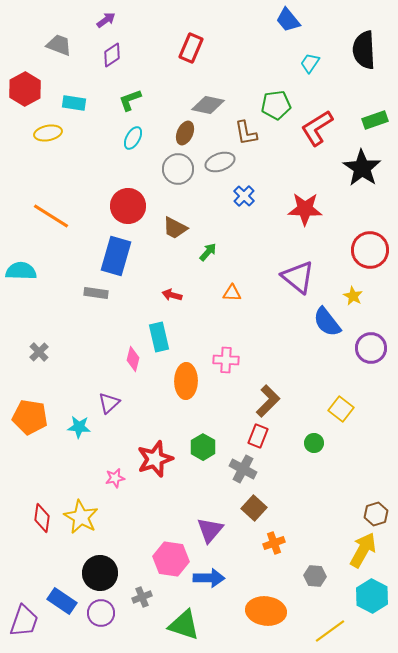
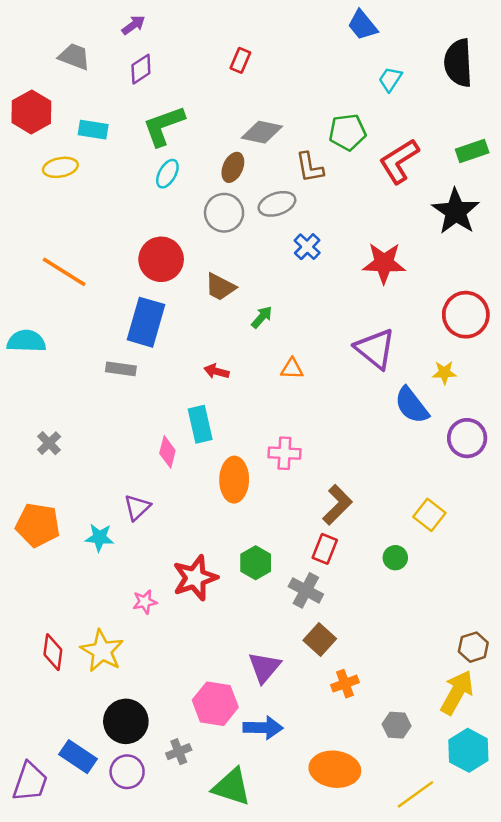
red rectangle: (191, 48) -> (240, 60), size x0.7
green L-shape: (130, 100) -> (164, 126), size x1.5
yellow star: (353, 296) -> (444, 373), turned -30

